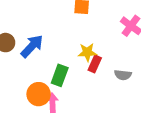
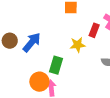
red rectangle: (95, 64) -> (94, 30), moved

